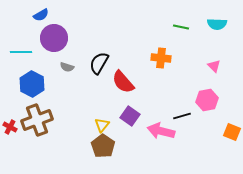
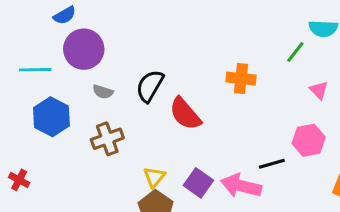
green line: (181, 27) -> (295, 52), moved, turned -63
purple square: (130, 116) -> (198, 183), moved
brown cross: (37, 120) -> (107, 139), moved, size x0.7

